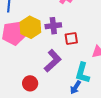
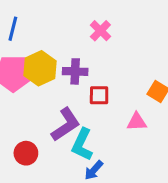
cyan L-shape: (83, 73) -> (82, 145), moved

